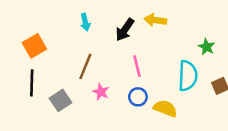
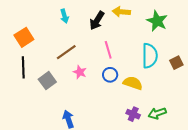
green star: (207, 47) -> (157, 21), moved, size x1.5
brown line: (85, 66) -> (66, 52), turned 35

